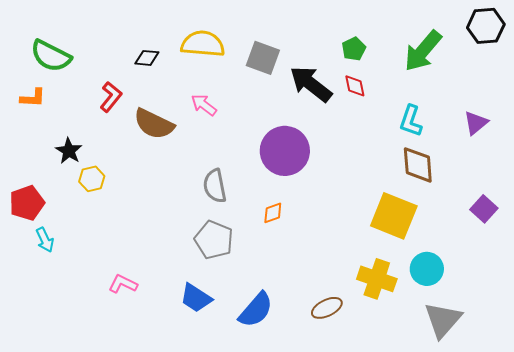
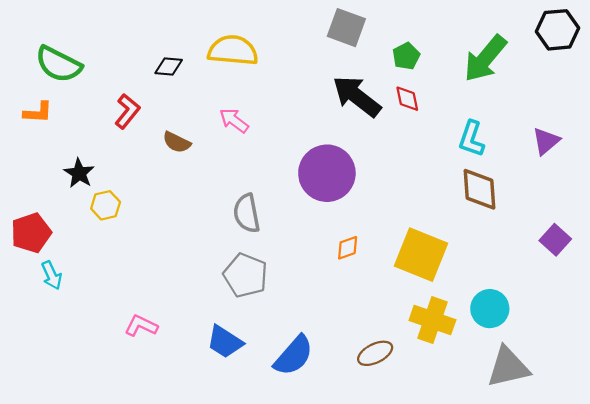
gray square: (263, 58) -> (346, 28), moved
brown semicircle: (154, 124) -> (177, 142), size x0.6
orange diamond: (273, 213) -> (348, 248), moved
yellow square: (394, 216) -> (421, 255), moved
gray triangle: (443, 320) -> (508, 367), turned 36

